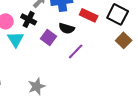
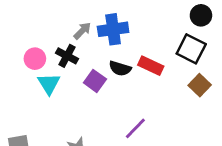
red rectangle: (89, 15) -> (151, 66), moved
purple line: (76, 51) -> (135, 128), moved

